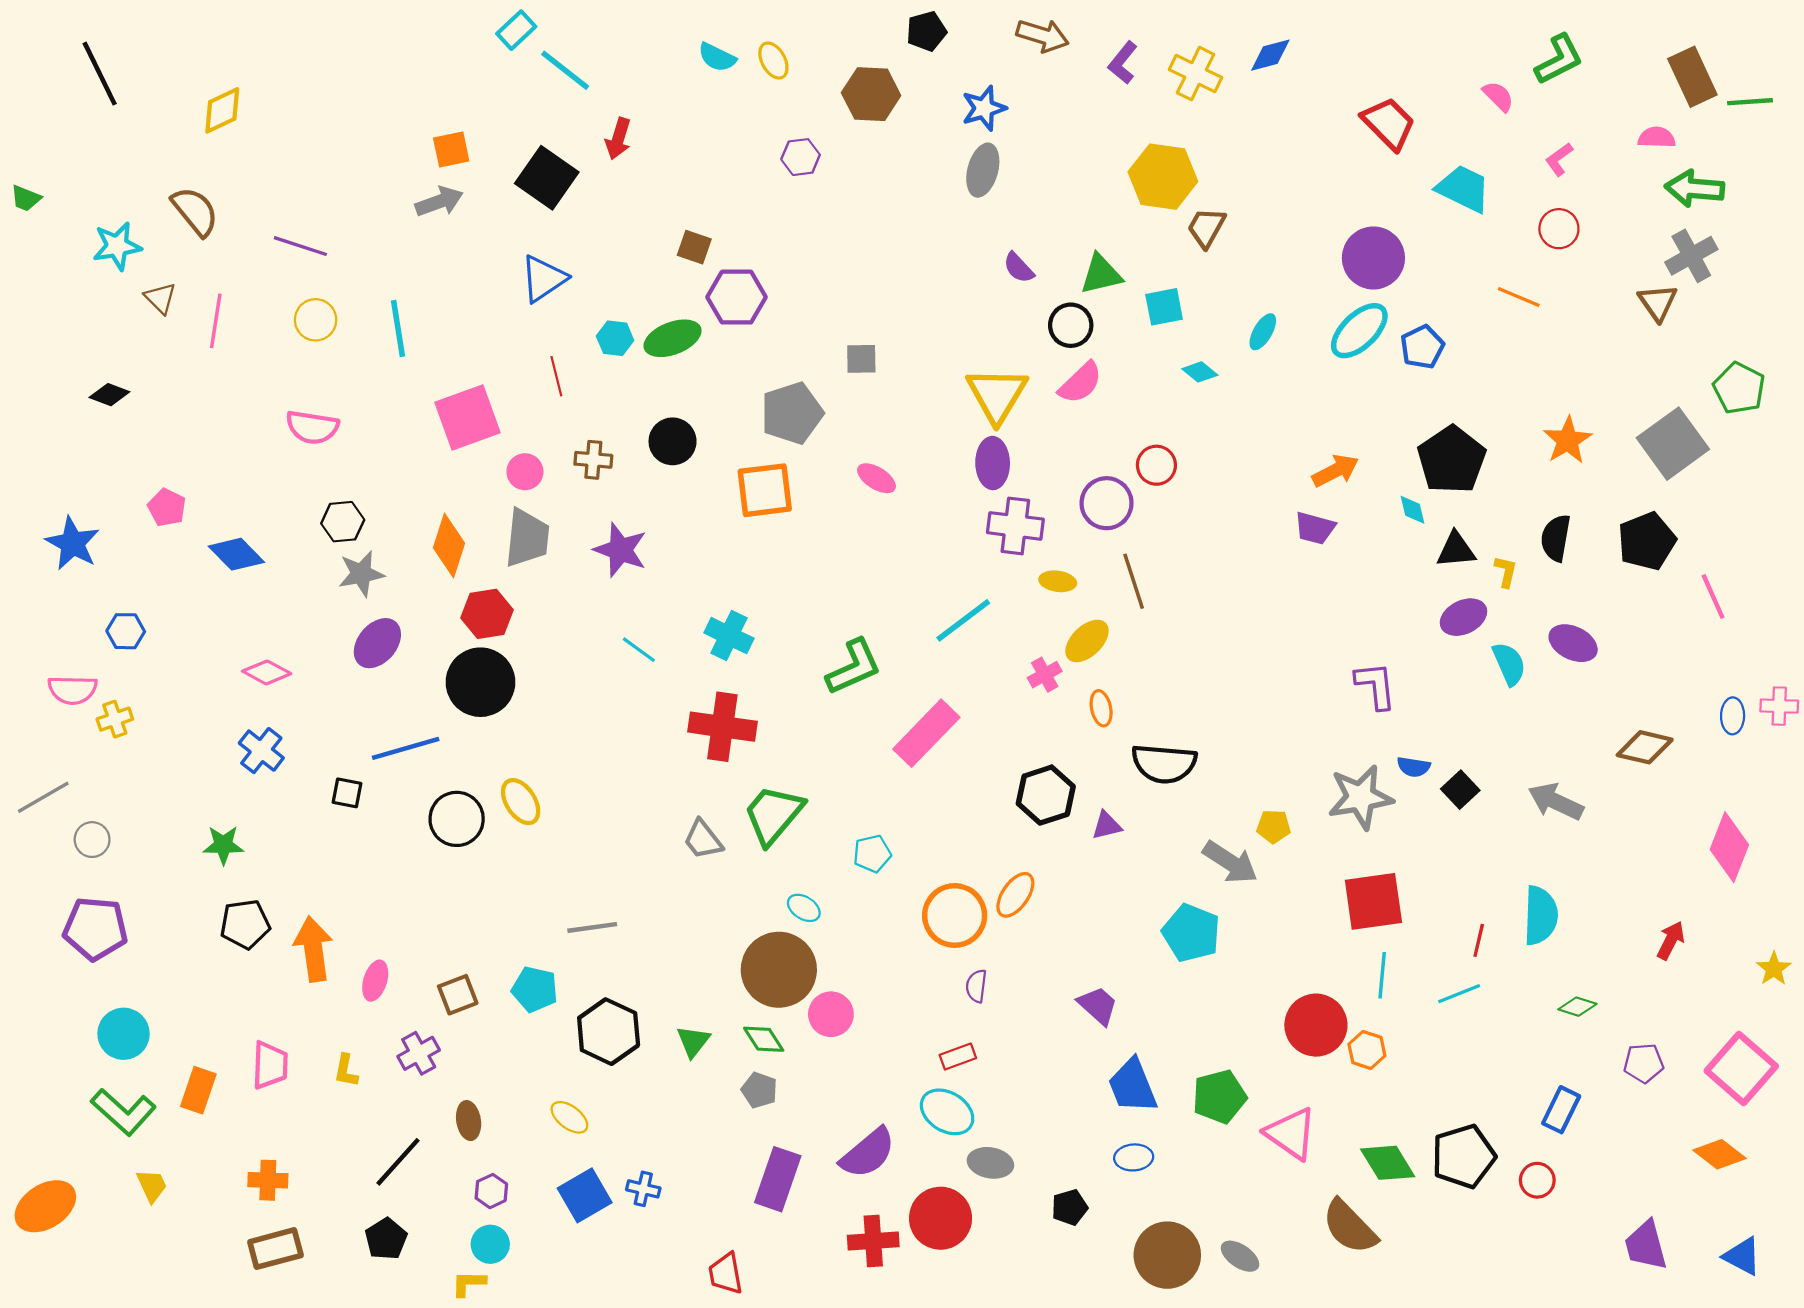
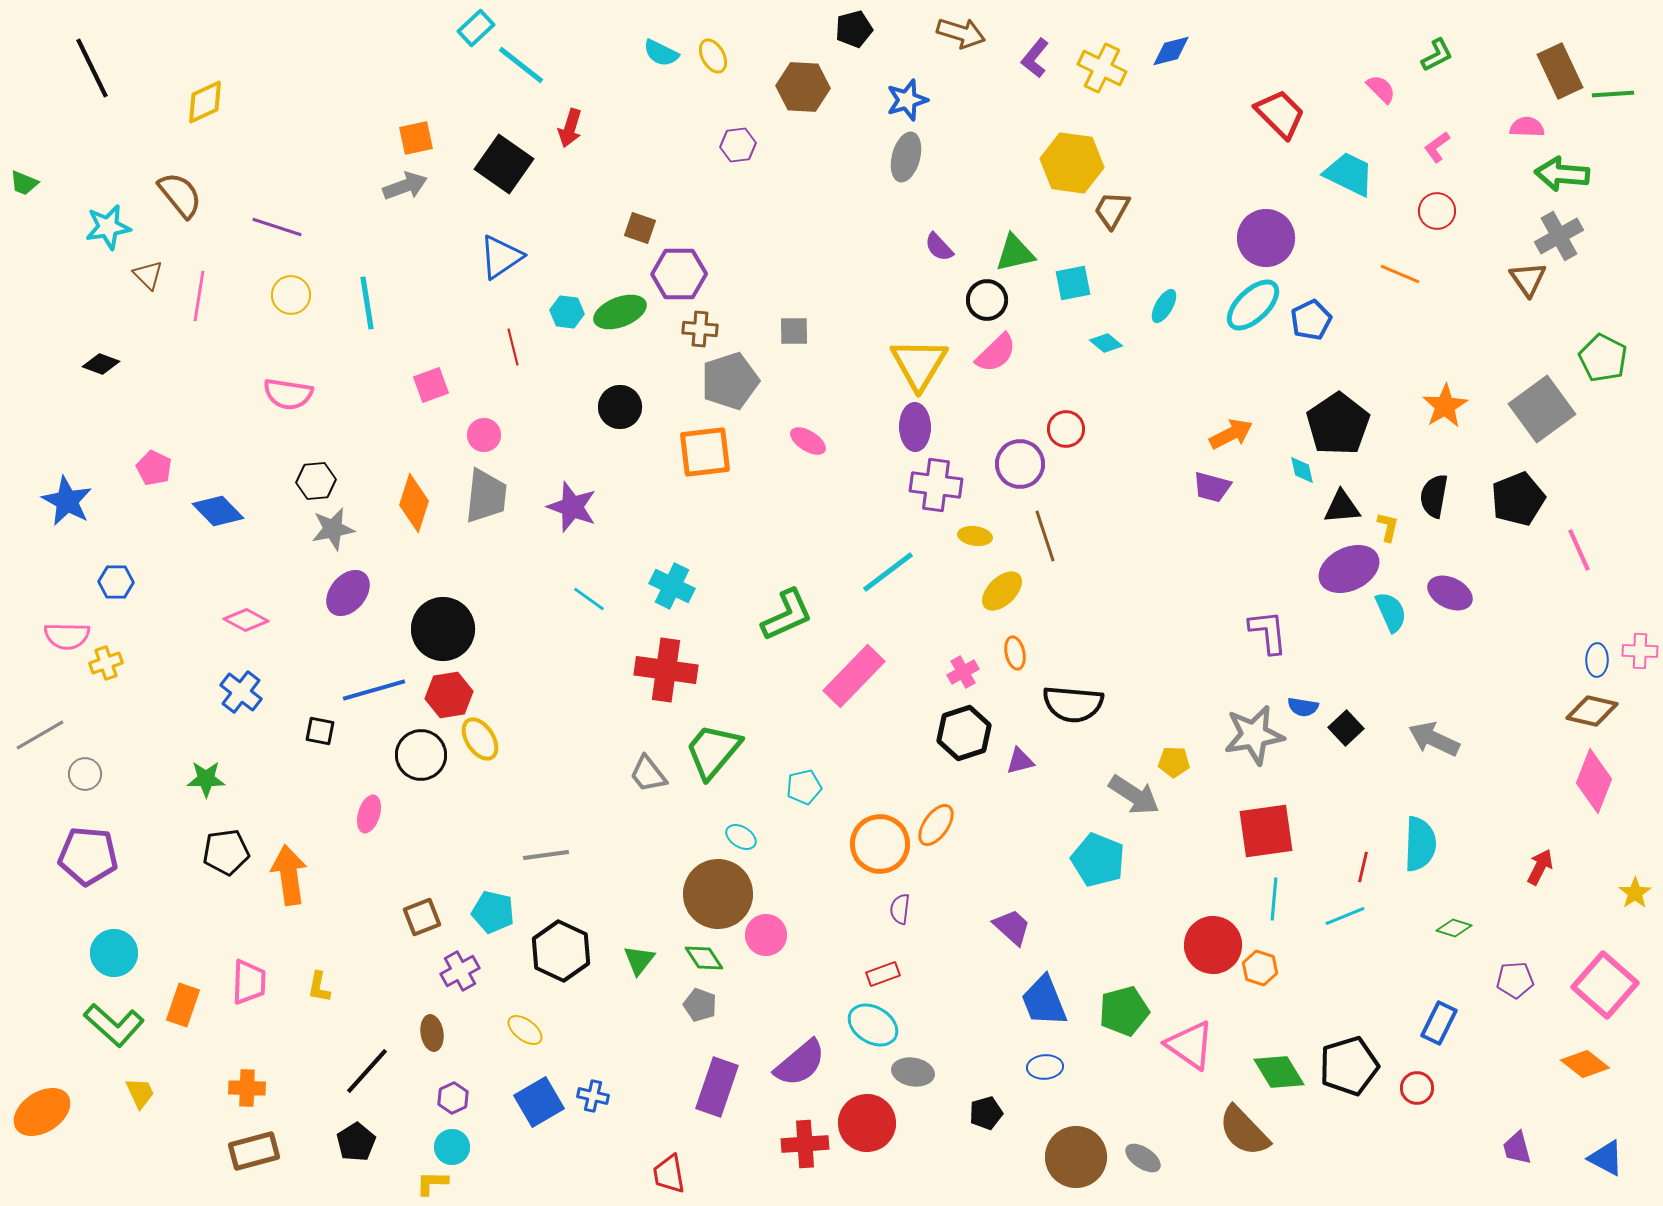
green L-shape: (1559, 59) -> (1437, 55), size x0.7
pink square: (467, 417) -> (431, 385), size x0.6
brown cross: (593, 460) -> (700, 329), moved
red hexagon: (487, 614) -> (449, 695), moved
purple ellipse: (1463, 617) -> (1349, 569), size x1.4
pink cross: (1045, 675) -> (963, 672), moved
brown diamond: (1645, 747) -> (1592, 711), moved
pink ellipse: (375, 981) -> (369, 814), moved
purple cross: (419, 1053) -> (460, 971), moved
purple trapezoid: (1646, 1245) -> (1517, 1148), size x0.7

